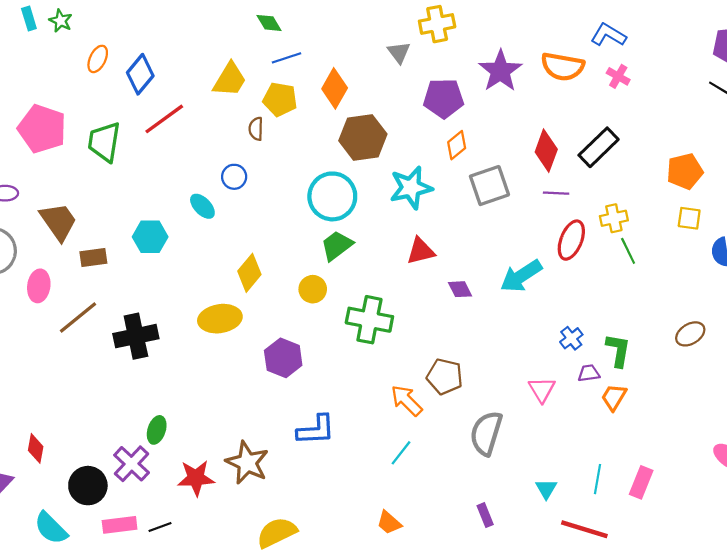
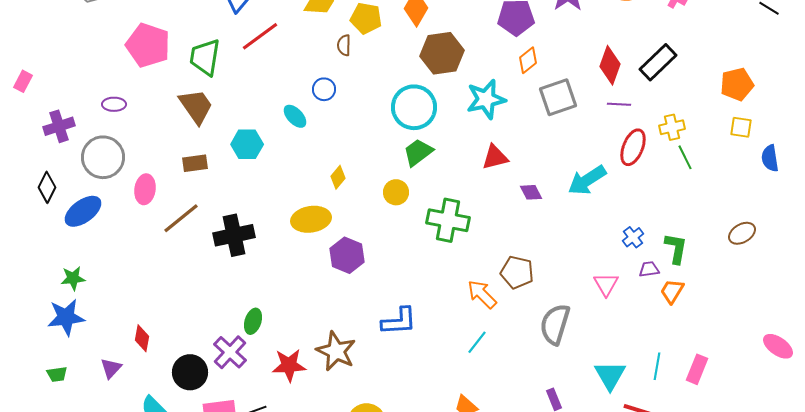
brown trapezoid: (58, 222) -> (196, 106), moved
yellow diamond: (249, 273) -> (338, 177), size x0.7
purple hexagon: (283, 358) -> (347, 255), moved
cyan triangle: (546, 489) -> (610, 375), size x1.6

